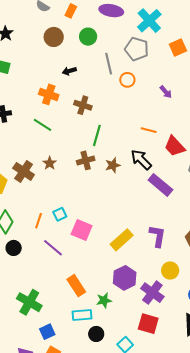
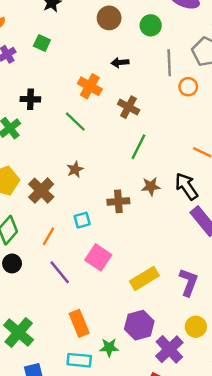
brown cross: (86, 160) -> (118, 201), moved
brown cross: (24, 171) -> (41, 191), moved
cyan square: (60, 214) -> (82, 220), moved

